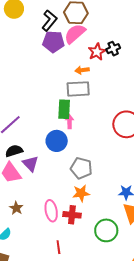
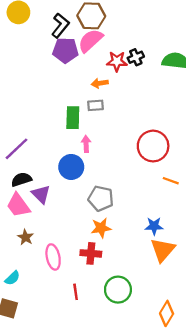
red star: (97, 52) -> (117, 61), turned 30
gray rectangle: (78, 89) -> (96, 105), size x0.6
green rectangle: (64, 109) -> (73, 118), moved
brown star: (16, 208) -> (25, 237), moved
pink ellipse: (51, 211) -> (53, 257), moved
green circle: (106, 230) -> (118, 290), moved

